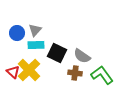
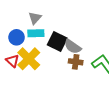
blue circle: (17, 33) -> (17, 37), moved
gray semicircle: (82, 56) -> (73, 47), moved

